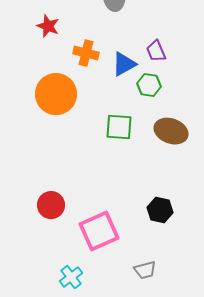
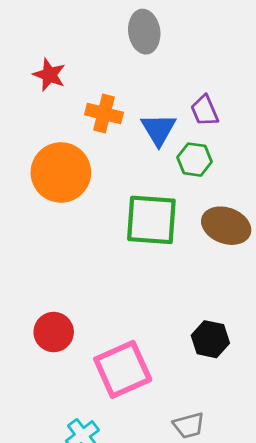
blue triangle: (124, 64) -> (159, 129), turned -32
green square: (119, 127) -> (151, 220), size x1.4

